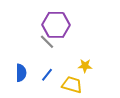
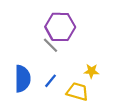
blue semicircle: (21, 73) -> (22, 79), size x1.4

